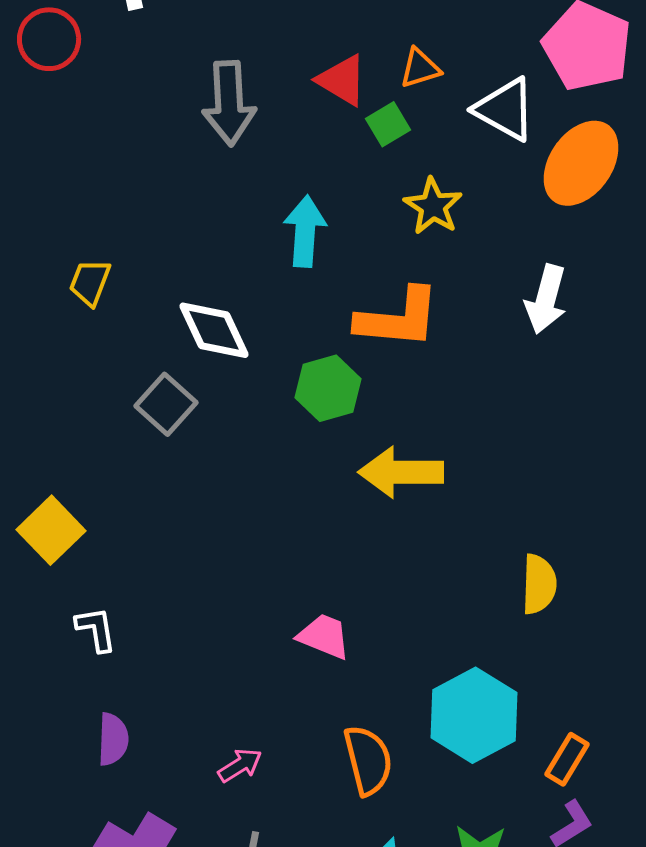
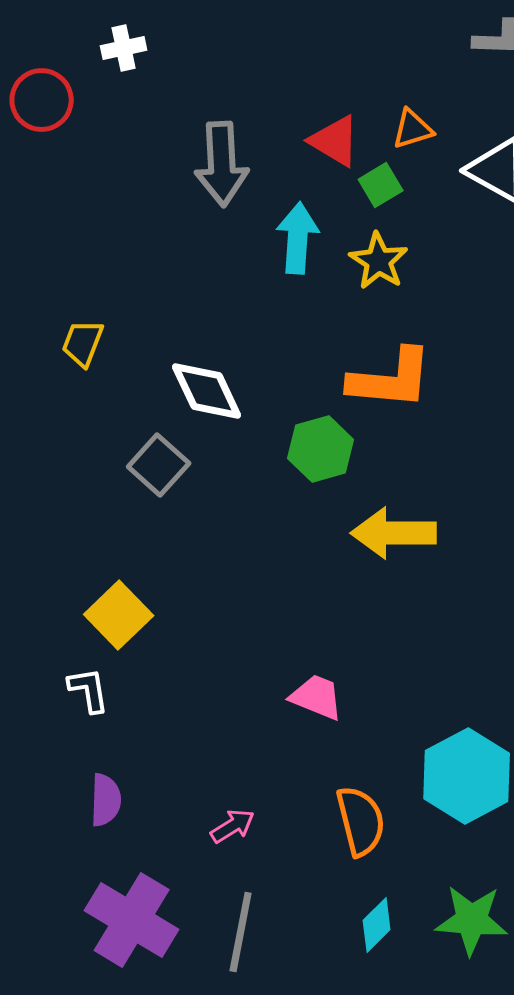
yellow star: (433, 206) -> (379, 261), moved
cyan arrow: (305, 231) -> (298, 238), moved
yellow square: (51, 530) -> (119, 615), moved

